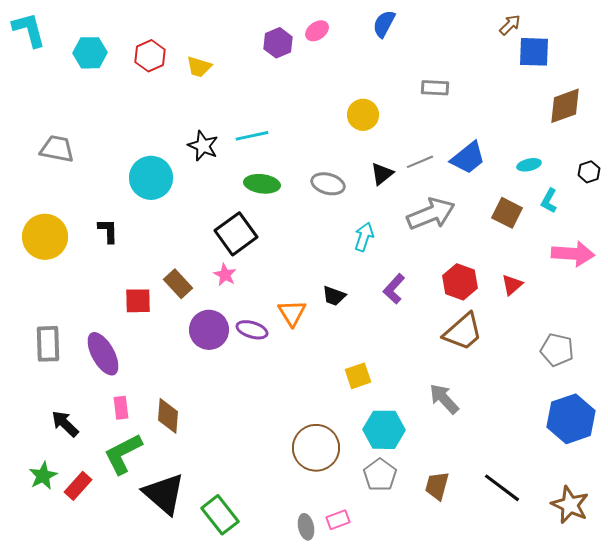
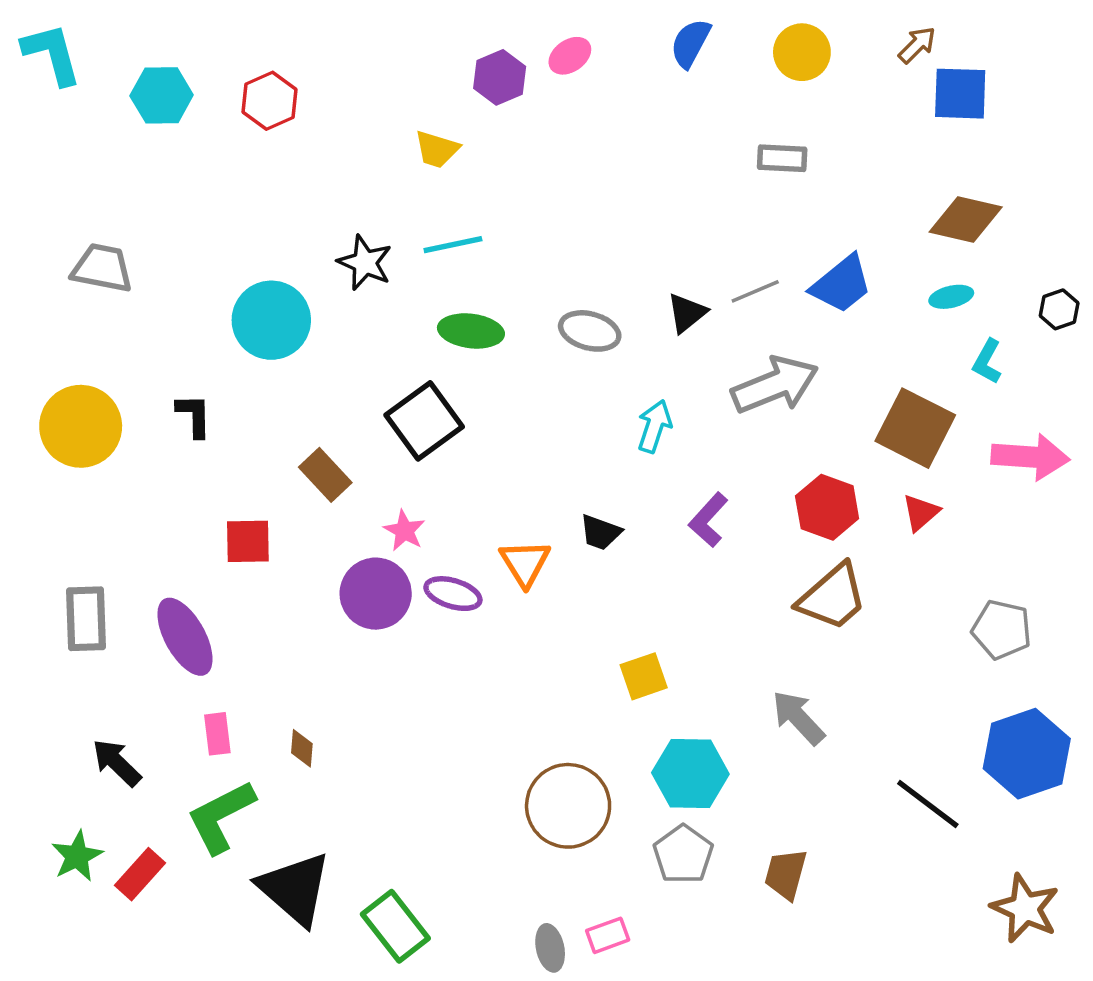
yellow trapezoid: (199, 67) -> (437, 149), moved
brown diamond: (565, 106) -> (966, 219), moved, turned 33
yellow circle: (363, 115) -> (802, 52), moved
brown square: (507, 213) -> (915, 428), moved, size x1.4
pink star: (225, 275) -> (404, 531), moved
brown rectangle: (178, 284) -> (325, 475), moved
brown diamond: (168, 416) -> (302, 748), size x0.6
black line: (502, 488) -> (928, 804), moved

